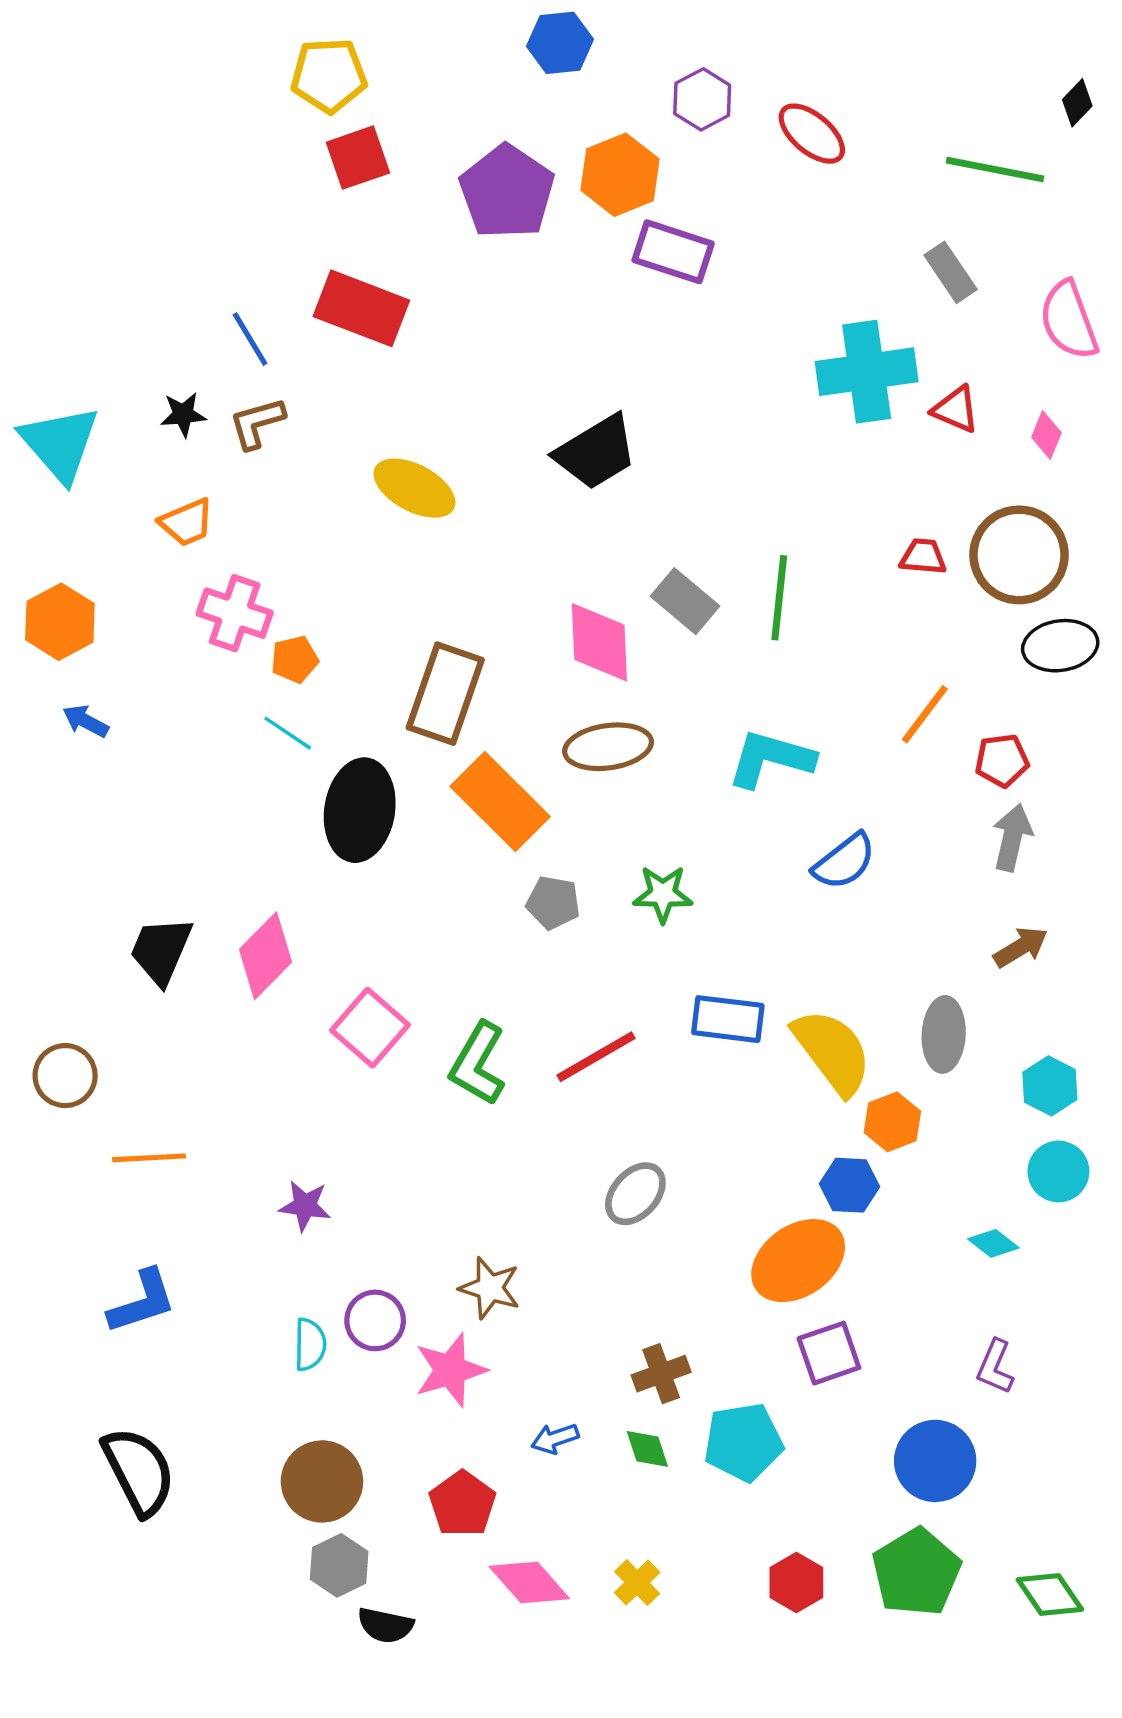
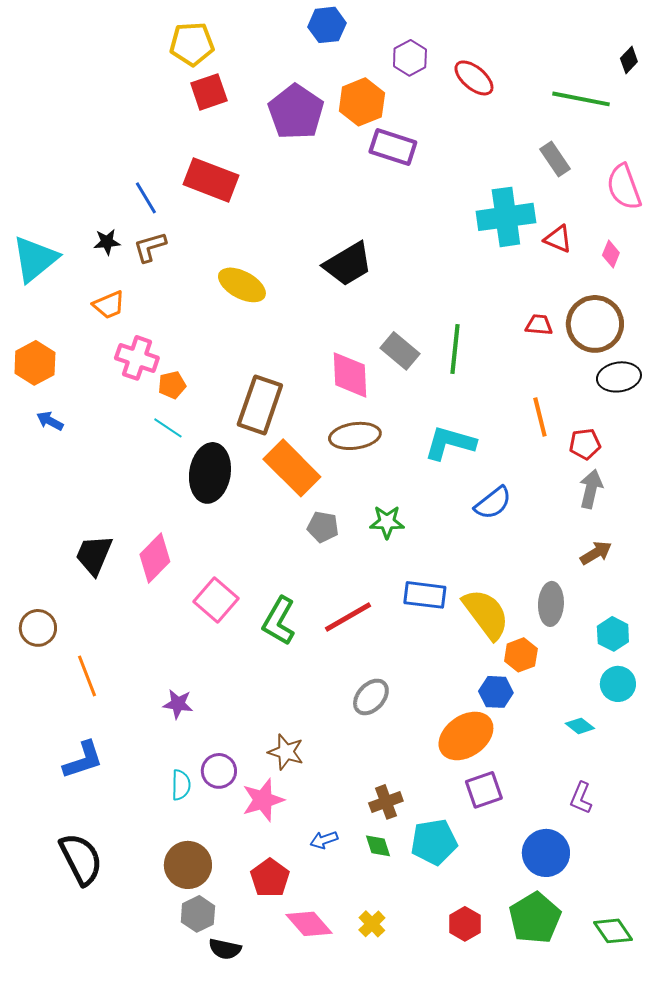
cyan triangle: (60, 444) -> (35, 259), turned 32
orange line: (925, 714) -> (540, 417), turned -51
orange line: (149, 1158) -> (87, 676), turned 72

